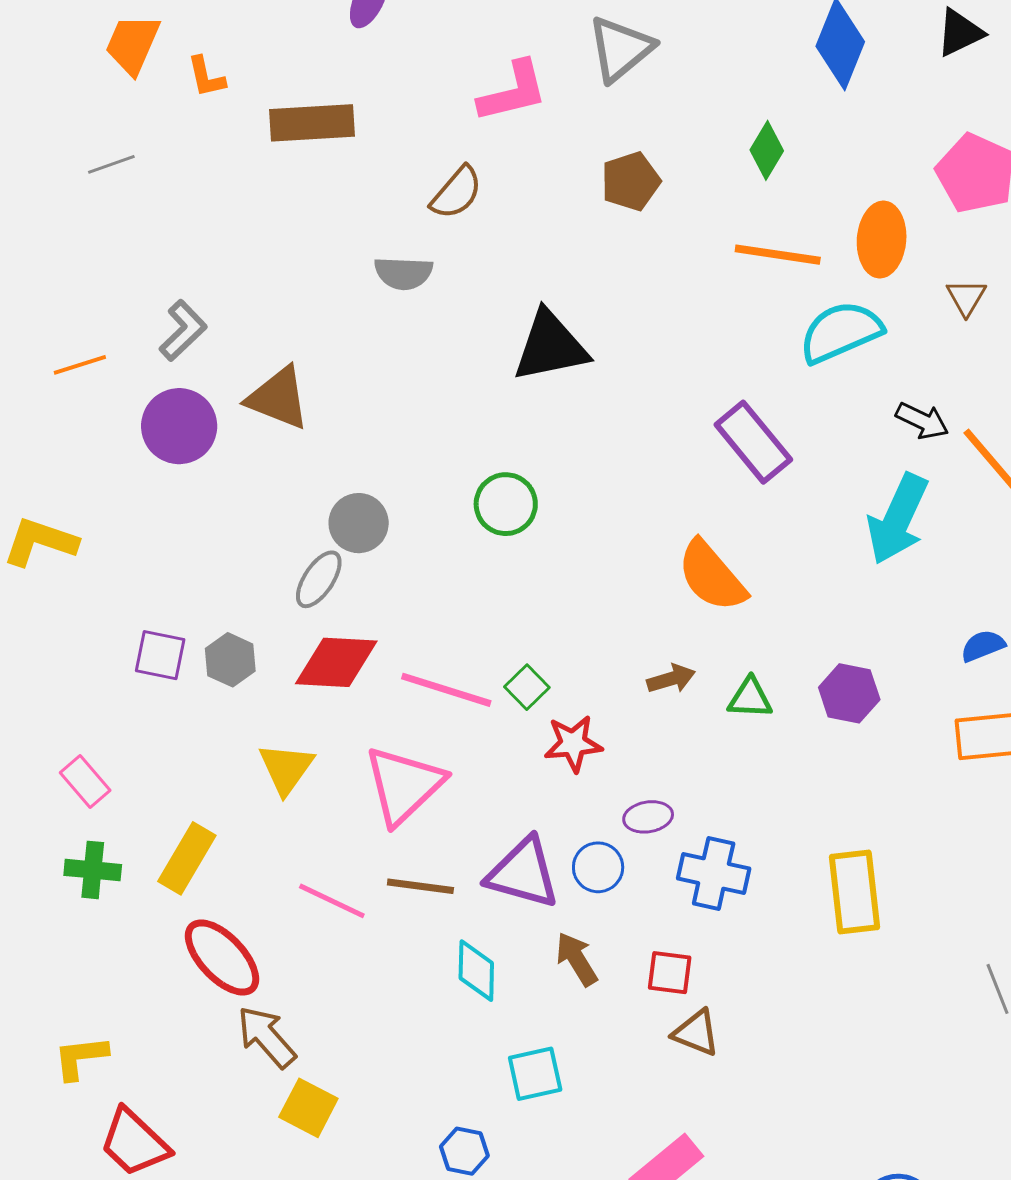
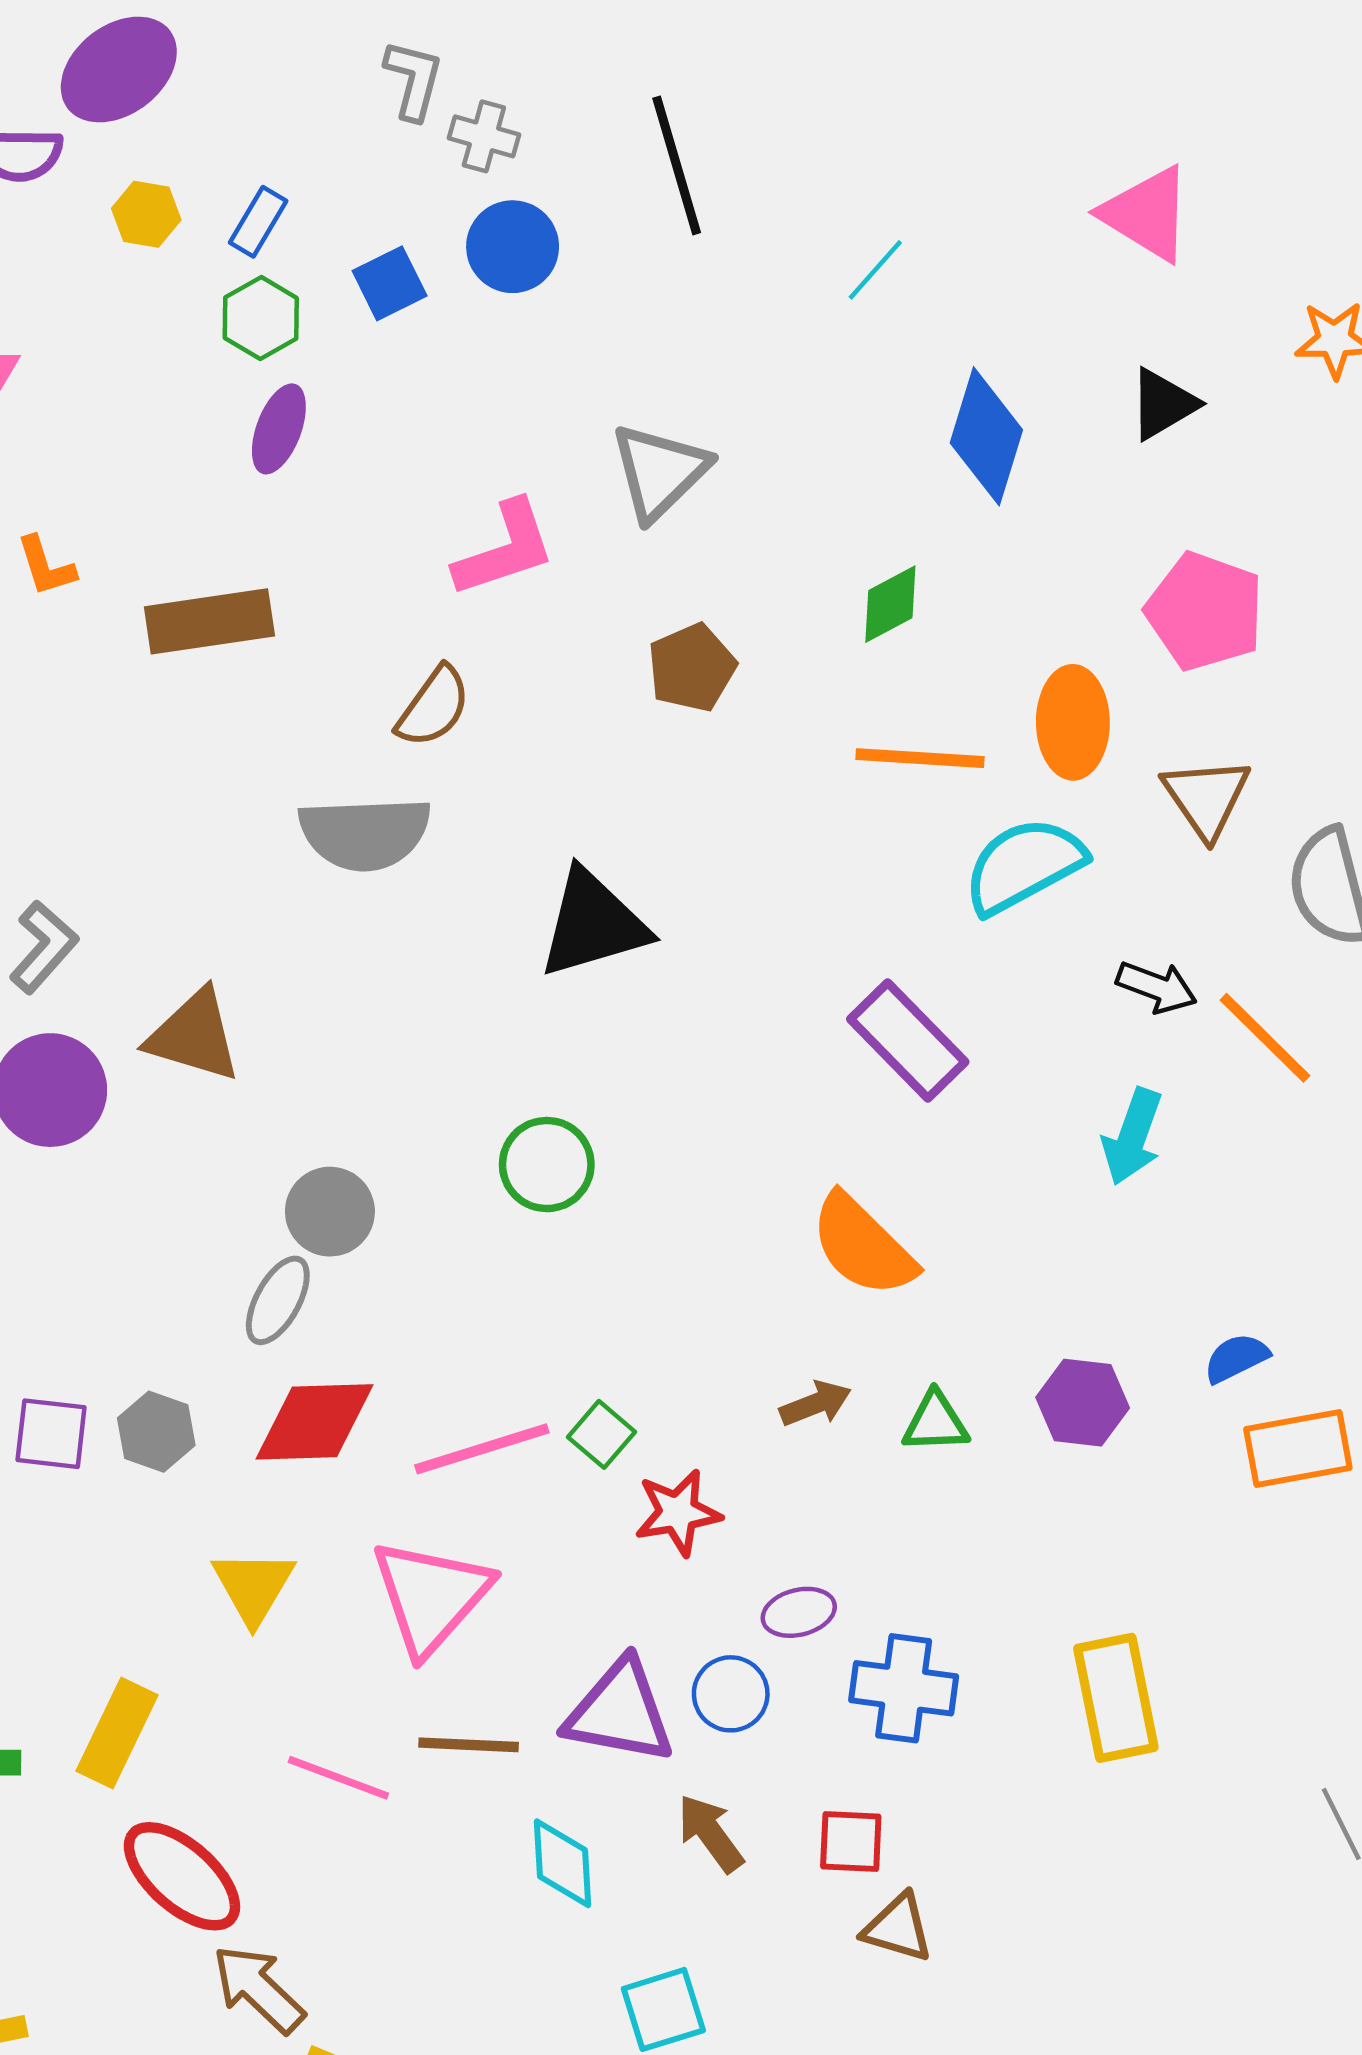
green diamond: (767, 150) -> (890, 604), turned 36
gray semicircle: (403, 273) -> (365, 833), size x1.5
brown triangle: (966, 297) -> (1206, 798), size x1.5
cyan arrow: (898, 519) -> (1133, 1137), size x0.7
blue semicircle: (983, 646) -> (1236, 1358), moved
pink line: (446, 690) -> (482, 1449), turned -30

